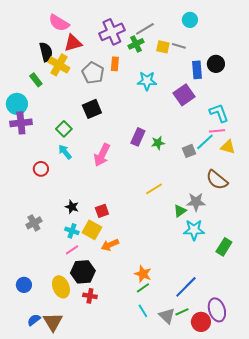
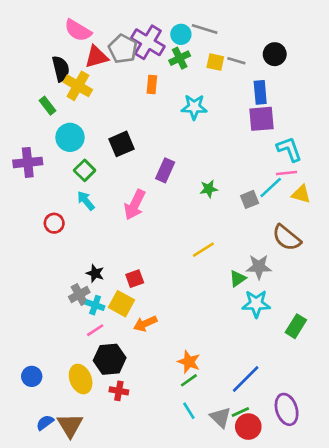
cyan circle: (190, 20) -> (181, 34), moved
gray line: (145, 29) -> (205, 29), moved, turned 48
purple cross: (112, 32) -> (148, 42), turned -35
black circle: (216, 64) -> (275, 54), moved
gray pentagon: (93, 73) -> (123, 49), moved
purple square: (184, 95) -> (261, 119), moved, turned 30
cyan circle: (17, 104) -> (70, 137), moved
purple rectangle: (138, 137) -> (165, 170), moved
gray cross: (34, 223) -> (79, 294), moved
red circle: (201, 322) -> (248, 427), moved

